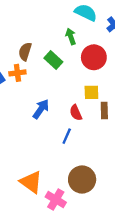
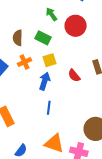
orange cross: (17, 73) -> (24, 62), moved
yellow square: (91, 92) -> (49, 60), moved
blue line: (67, 136) -> (49, 108), moved

